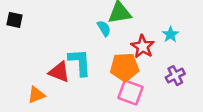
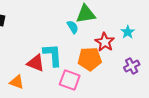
pink square: (131, 92) -> (70, 80), moved
orange triangle: (36, 95) -> (17, 82), turned 42

